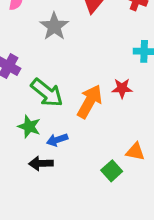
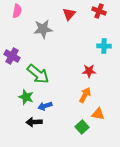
gray star: (54, 26) -> (43, 29), turned 30
orange arrow: (90, 101) -> (85, 95), moved, size x0.7

